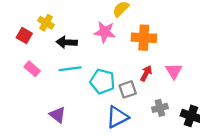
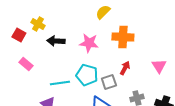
pink star: (105, 32) -> (89, 43), moved
cyan line: (70, 69) -> (60, 83), moved
pink triangle: (174, 71) -> (159, 66), moved

